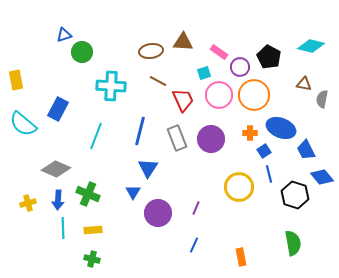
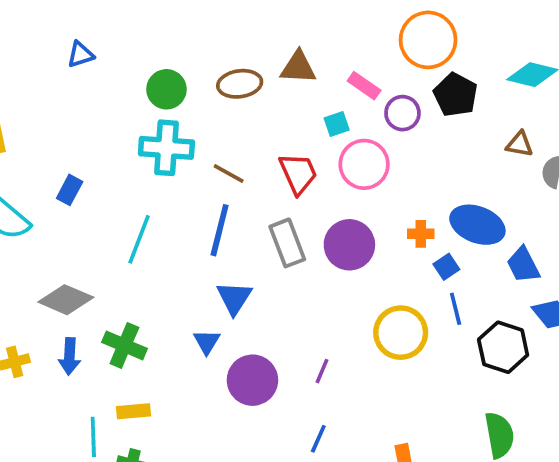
green circle: (82, 52) -> (166, 89), moved
brown line: (158, 81) -> (229, 173), moved
orange circle: (254, 95) -> (428, 40), moved
blue rectangle: (58, 109) -> (70, 190), size x0.7
cyan line: (63, 228) -> (93, 437), moved

